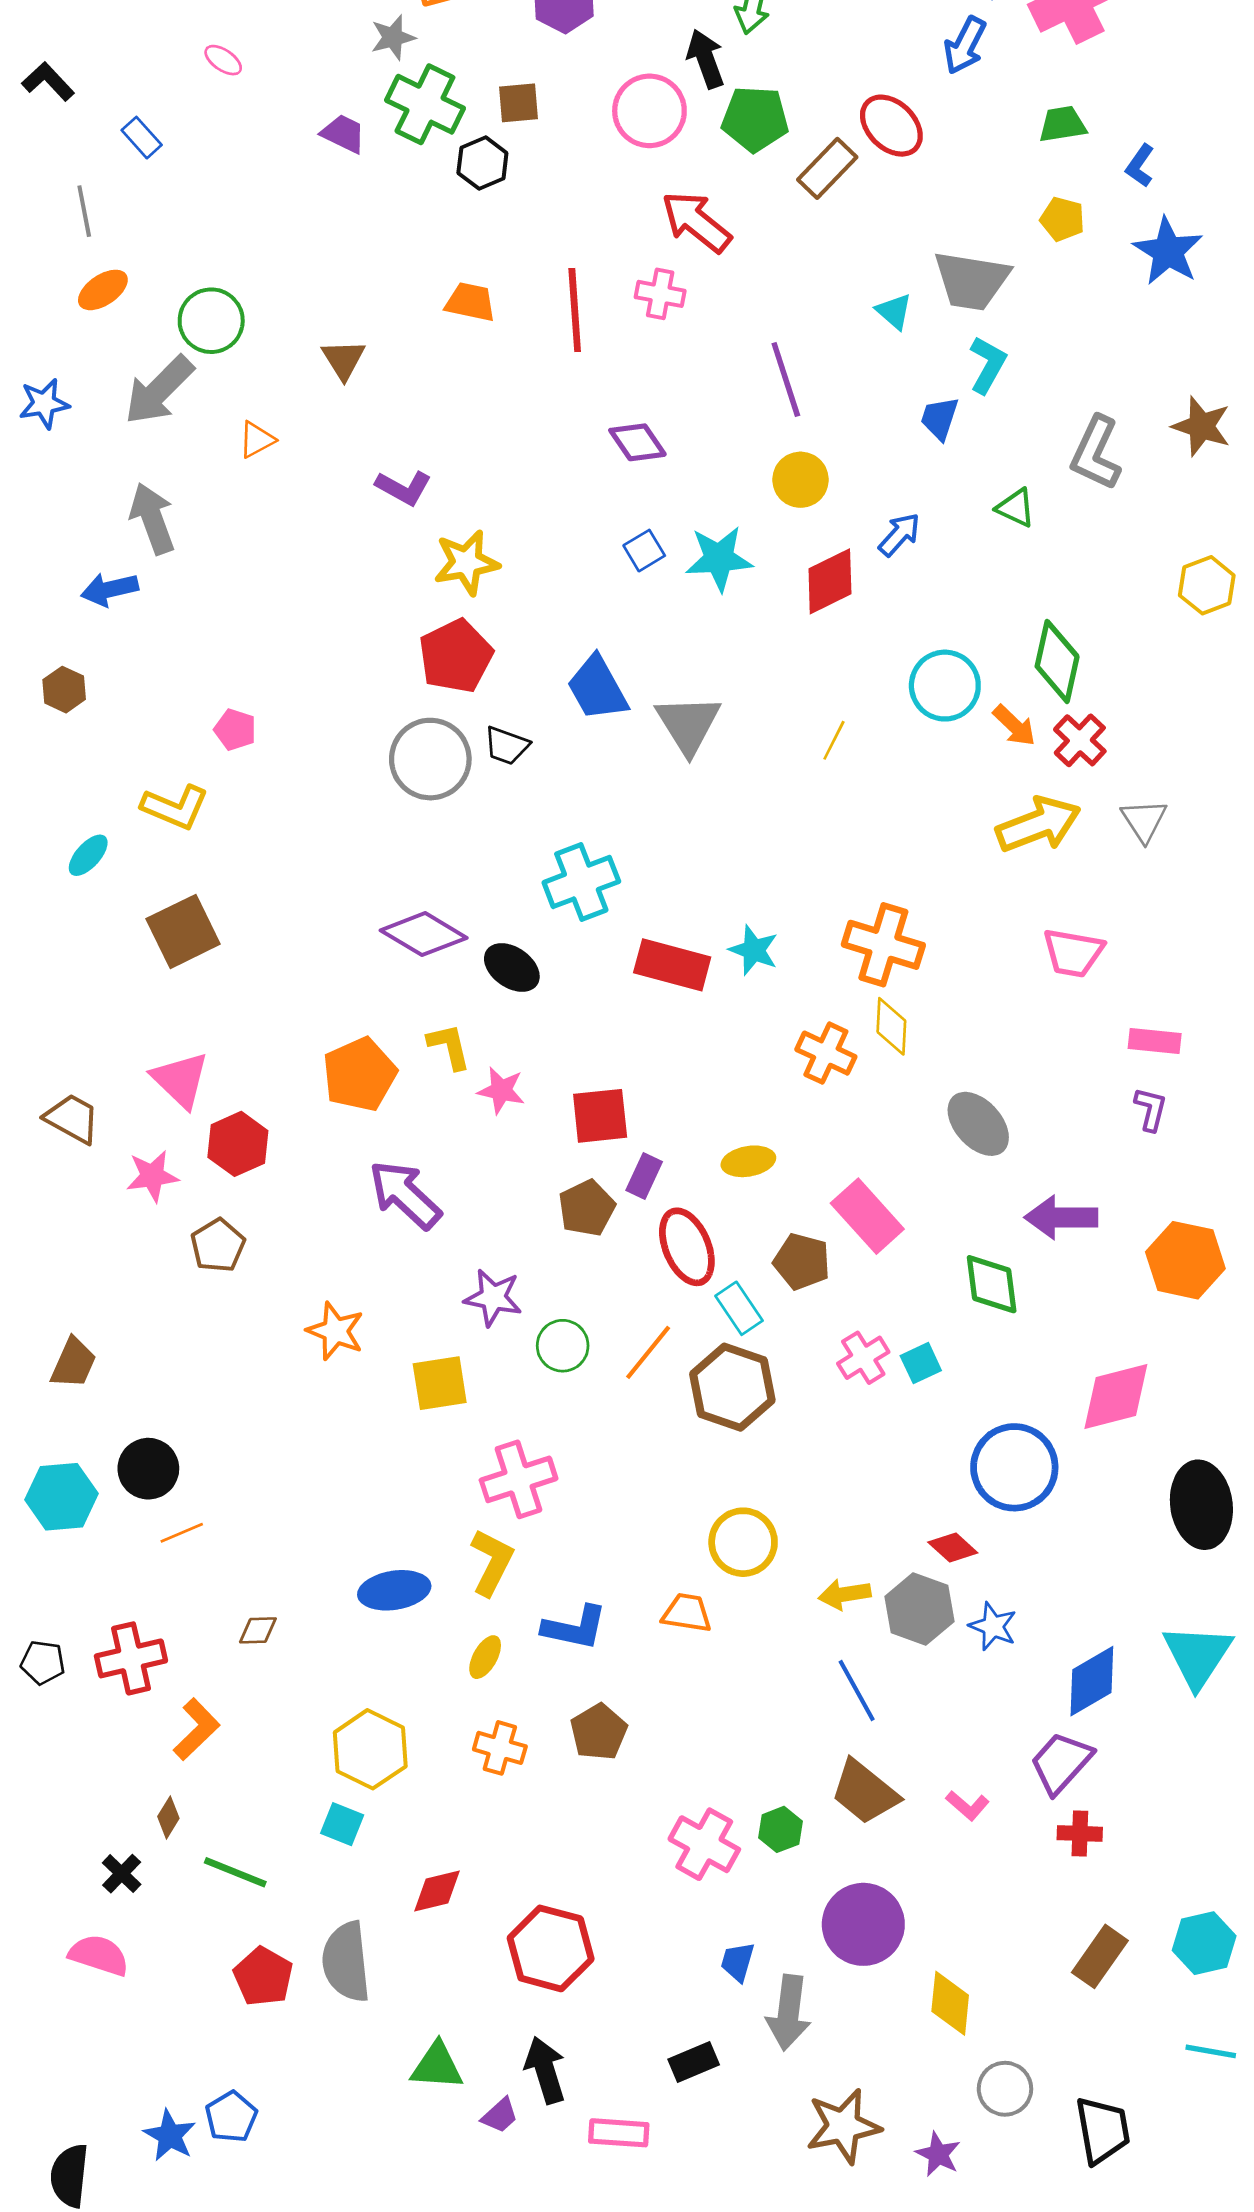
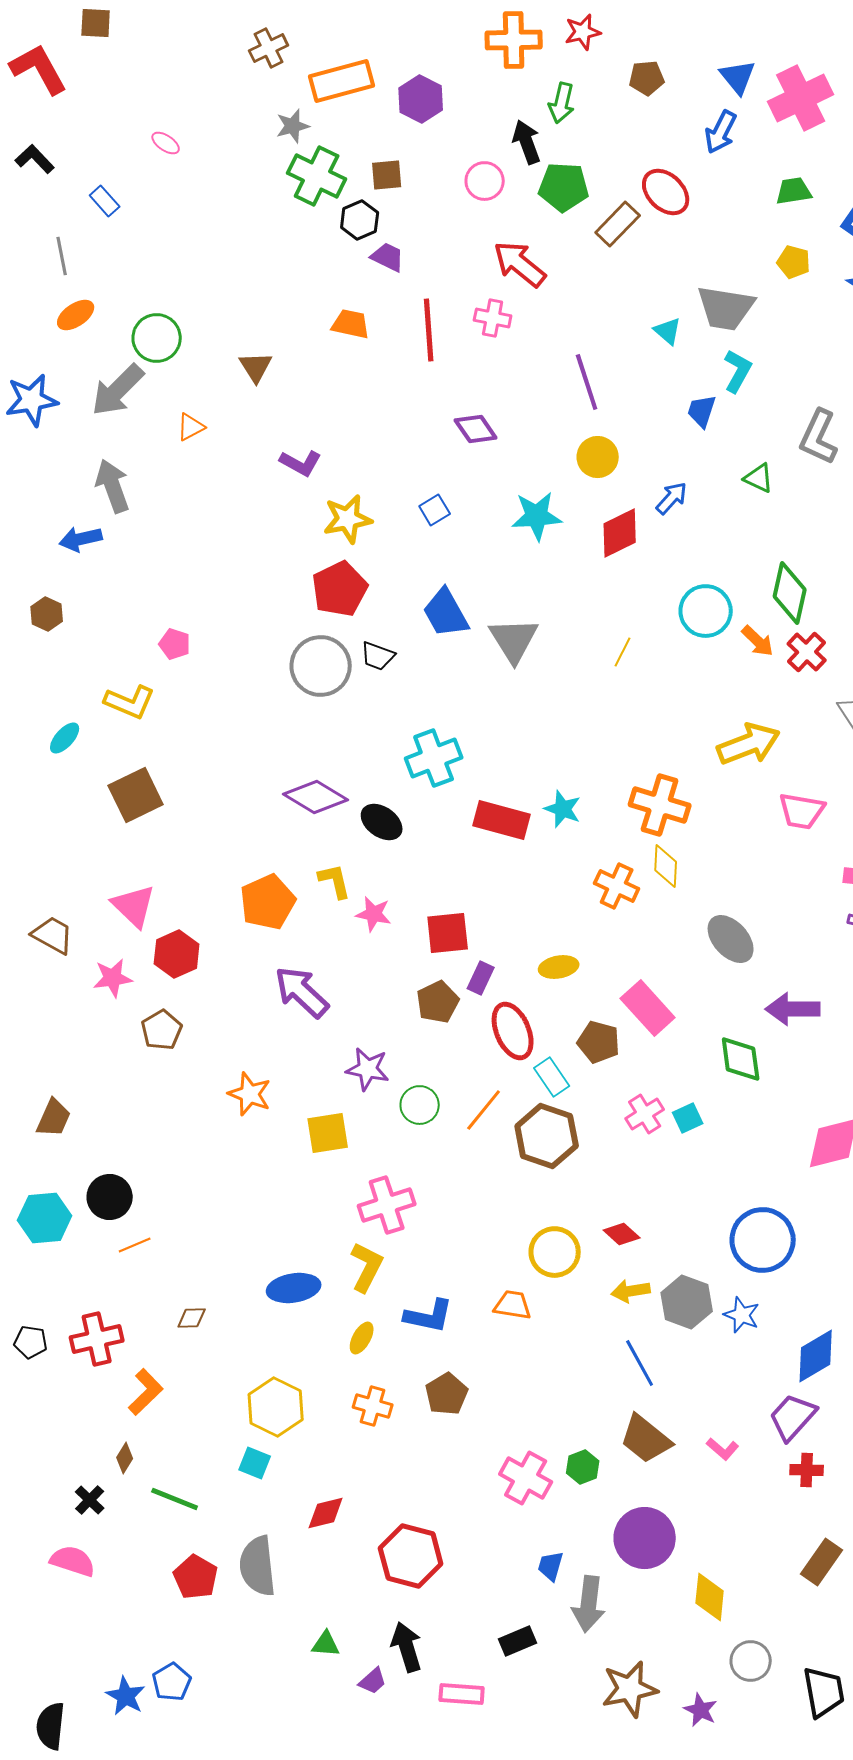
pink circle: (649, 111) -> (485, 181), size x0.7
purple trapezoid: (343, 134) -> (388, 257), moved
blue star: (44, 404) -> (32, 400), size x1.4
blue square: (644, 551) -> (435, 510), moved
yellow arrow: (1038, 825) -> (749, 744), moved
blue circle: (1014, 1467) -> (763, 1240), moved
red diamond: (953, 1548) -> (622, 1234), moved
green triangle: (437, 2066) -> (326, 1644), size x0.7

